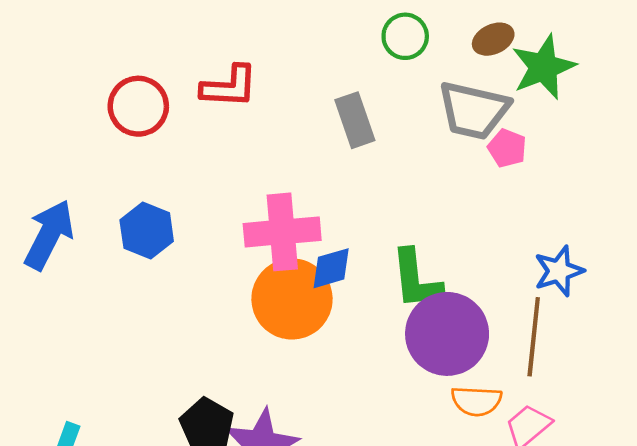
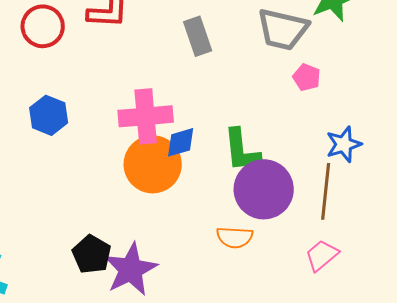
pink pentagon: (507, 148) -> (307, 77), moved
orange semicircle: (476, 401) -> (235, 237), moved

